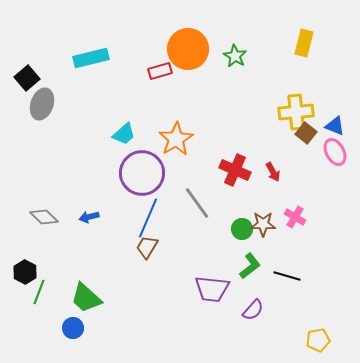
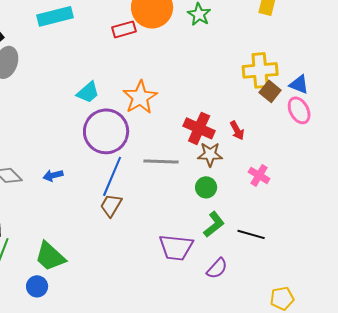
gray line: (197, 203) -> (161, 161), turned -52
brown star: (263, 224) -> (210, 154), moved

